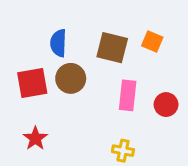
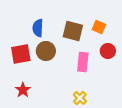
red circle: (166, 105) -> (108, 51), moved
yellow cross: (123, 151) -> (80, 98), turned 32

